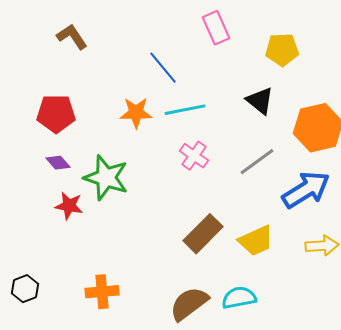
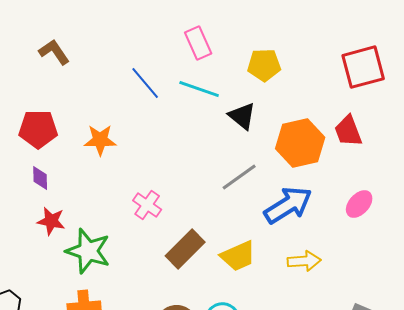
cyan line: (185, 110) -> (199, 89), moved, turned 30
orange star: (136, 113) -> (100, 140), moved
pink cross: (194, 156) -> (147, 205), moved
purple diamond: (58, 163) -> (40, 178), turned 40
green star: (106, 178) -> (88, 251), moved

